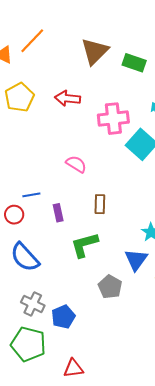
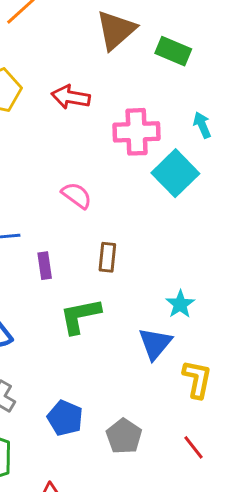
gray pentagon: (110, 287) -> (124, 436), moved
blue pentagon: (63, 317) -> (65, 418), moved, turned -30

